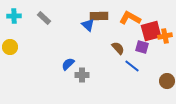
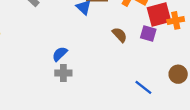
blue line: (132, 66) -> (143, 87), moved
gray cross: (82, 75) -> (63, 73), moved

